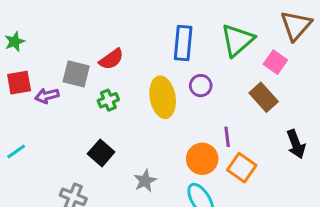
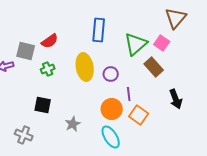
green triangle: (237, 40) -> (136, 44), moved
purple circle: (201, 86) -> (111, 74), moved
black square: (101, 153) -> (43, 105), turned -30

